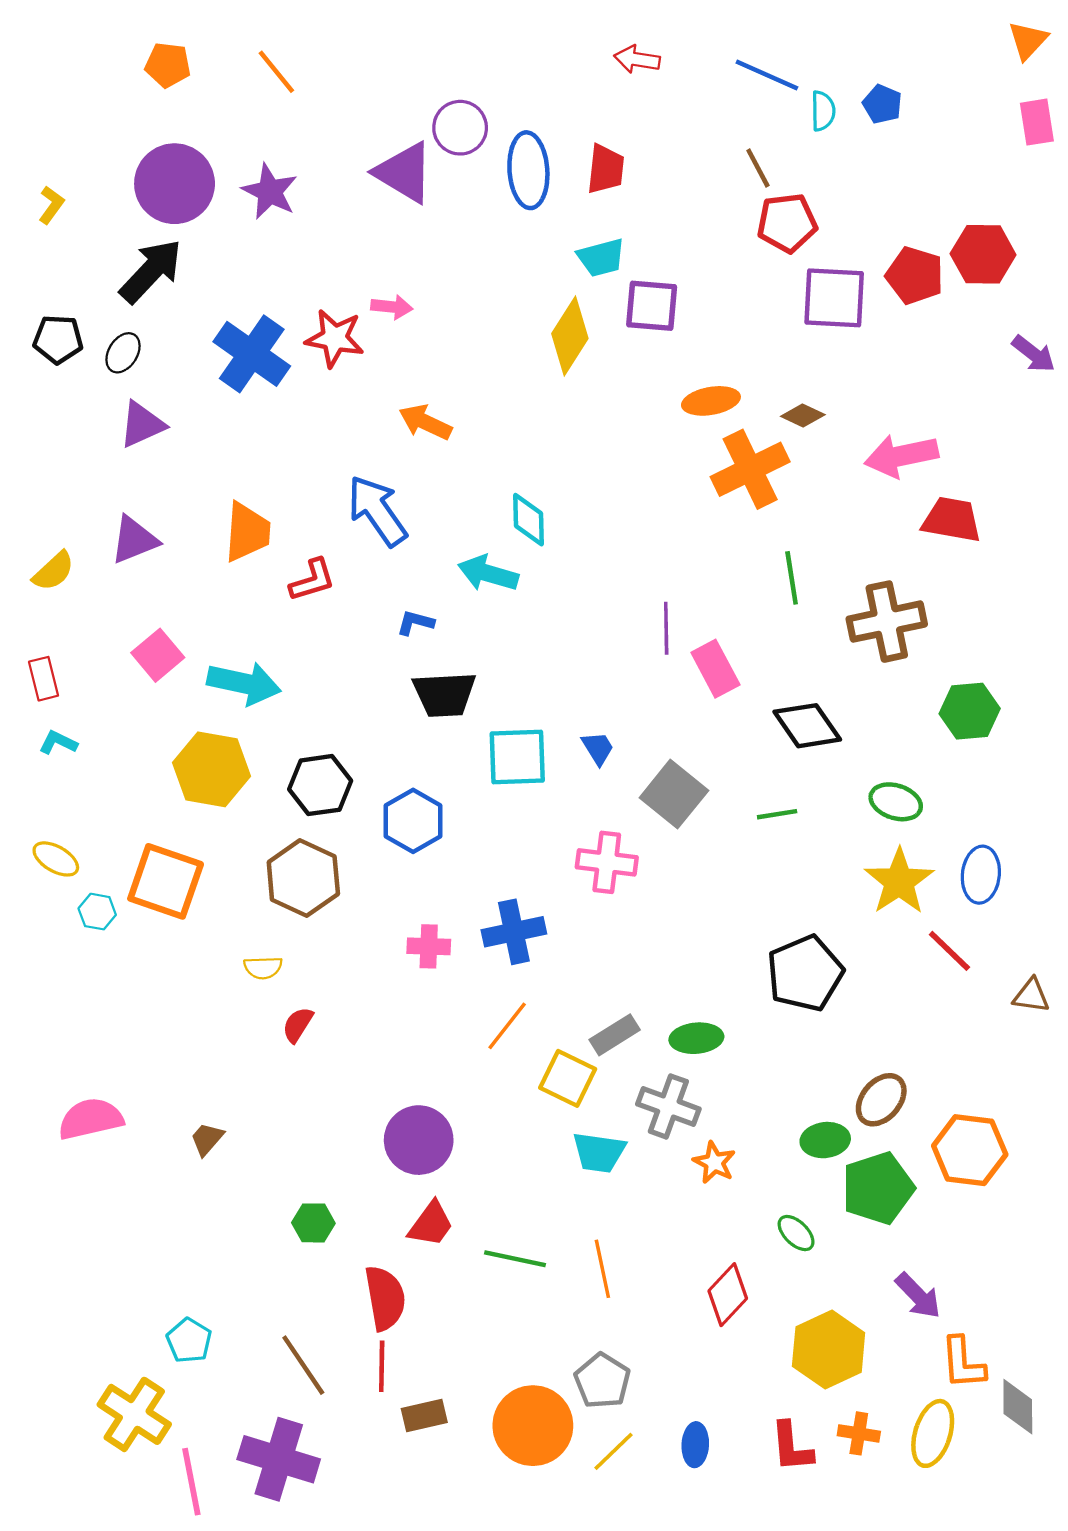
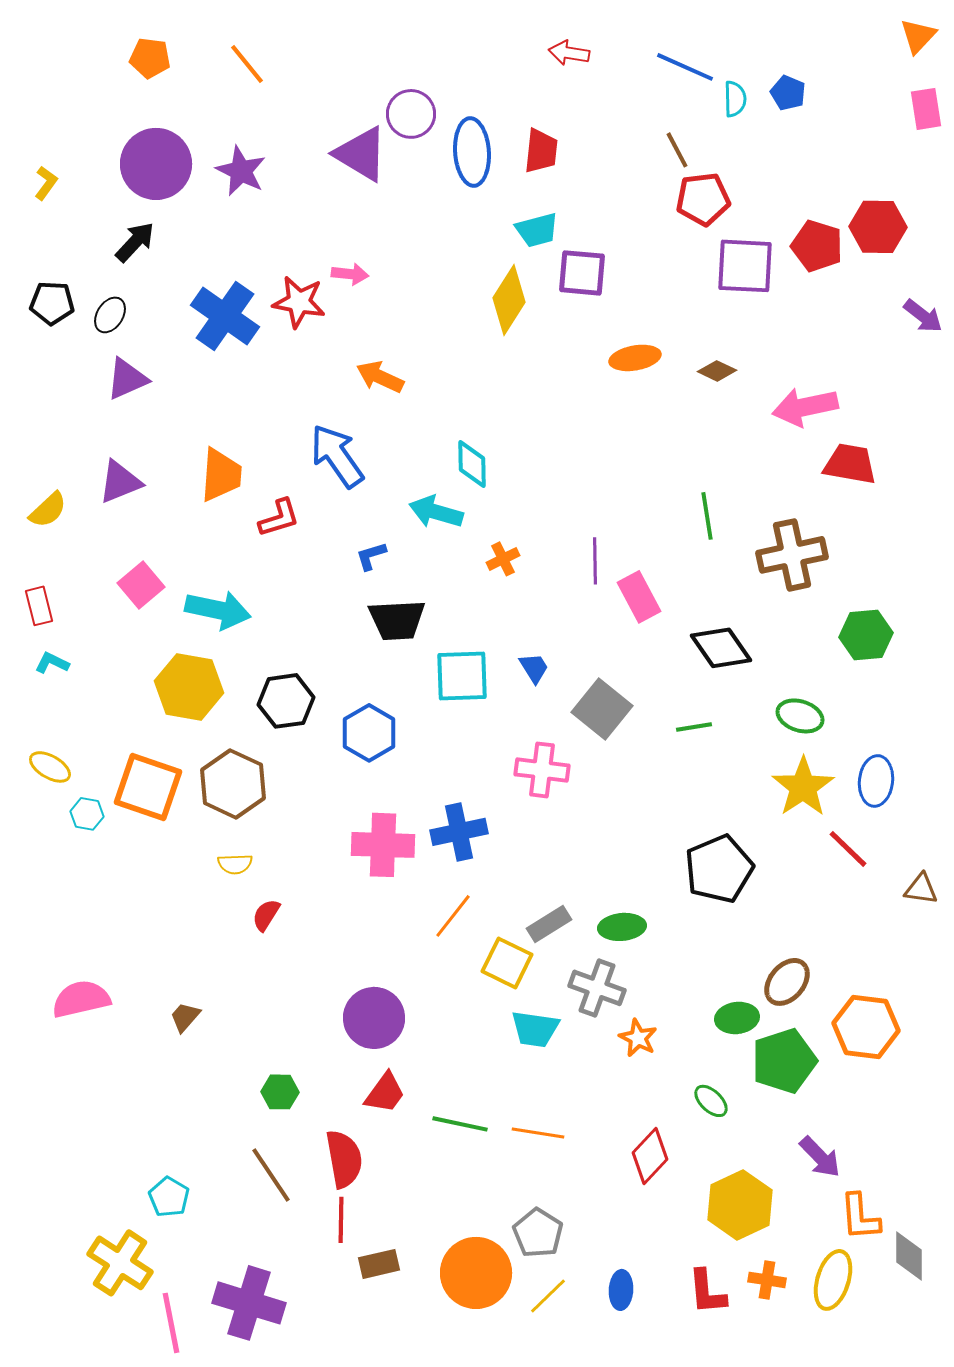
black arrow: (151, 271) -> (135, 242), size x0.7
orange cross: (750, 469) -> (503, 559), moved, size x0.5
blue L-shape: (415, 623) -> (371, 556), turned -32
brown hexagon: (303, 878) -> (233, 784), moved
pink cross: (429, 946) -> (383, 845), size x1.6
orange line: (602, 1269) -> (538, 1133), turned -69
brown line: (303, 1365) -> (271, 1175), moved

